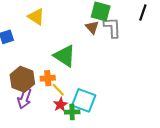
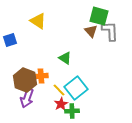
green triangle: (65, 56) -> (65, 58), size x0.6
orange cross: (48, 78) -> (41, 76), moved
cyan square: (84, 100) -> (76, 88), moved, turned 30

